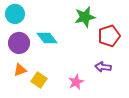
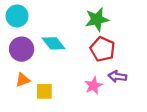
red pentagon: (109, 36) -> (103, 49), moved, turned -30
yellow square: (39, 80) -> (44, 91), turned -35
pink star: (76, 82) -> (93, 86), moved

